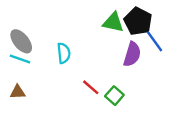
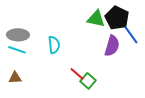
gray ellipse: (21, 41) -> (18, 35), turned -50
green square: (114, 96) -> (88, 81), moved

